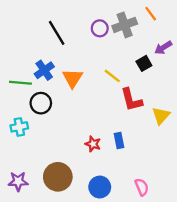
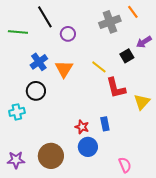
purple circle: (100, 28) -> (68, 34), moved
black line: (57, 33) -> (45, 17), moved
green line: (20, 83) -> (18, 32), moved
blue circle: (100, 187) -> (88, 147), moved

